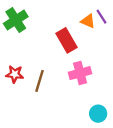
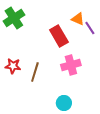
purple line: (101, 17) -> (90, 28), moved
cyan circle: (98, 114) -> (64, 103), moved

